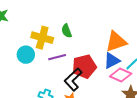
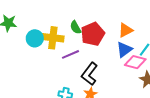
orange triangle: (116, 42) -> (126, 30), size x0.7
cyan circle: (26, 55) -> (35, 38), moved
red pentagon: (84, 66) -> (93, 34), moved

